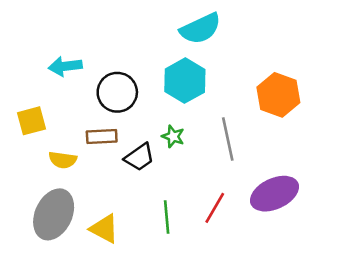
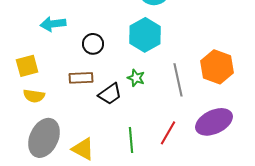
black circle: (117, 92) -> (93, 44), size x0.7
orange hexagon: (278, 95) -> (217, 67), moved
yellow semicircle: (63, 160) -> (34, 96), moved

